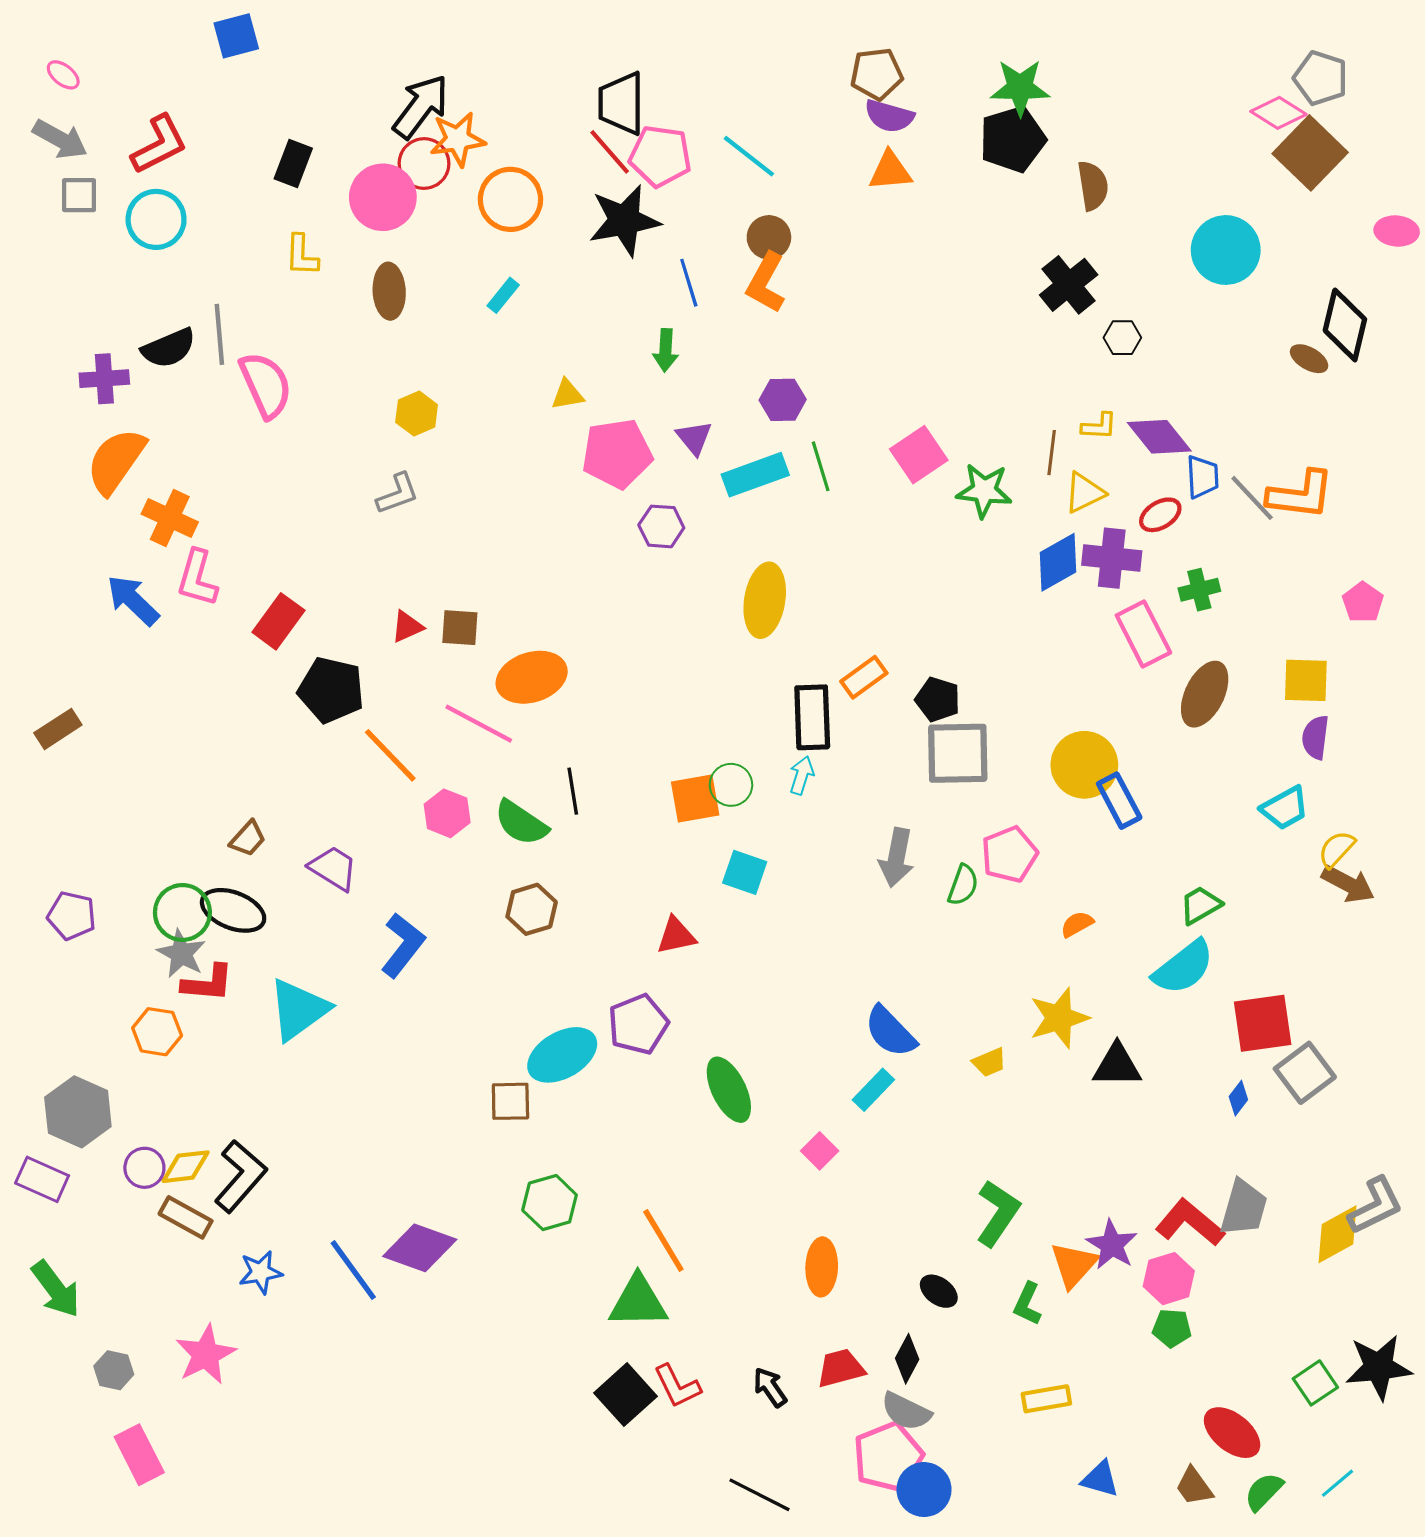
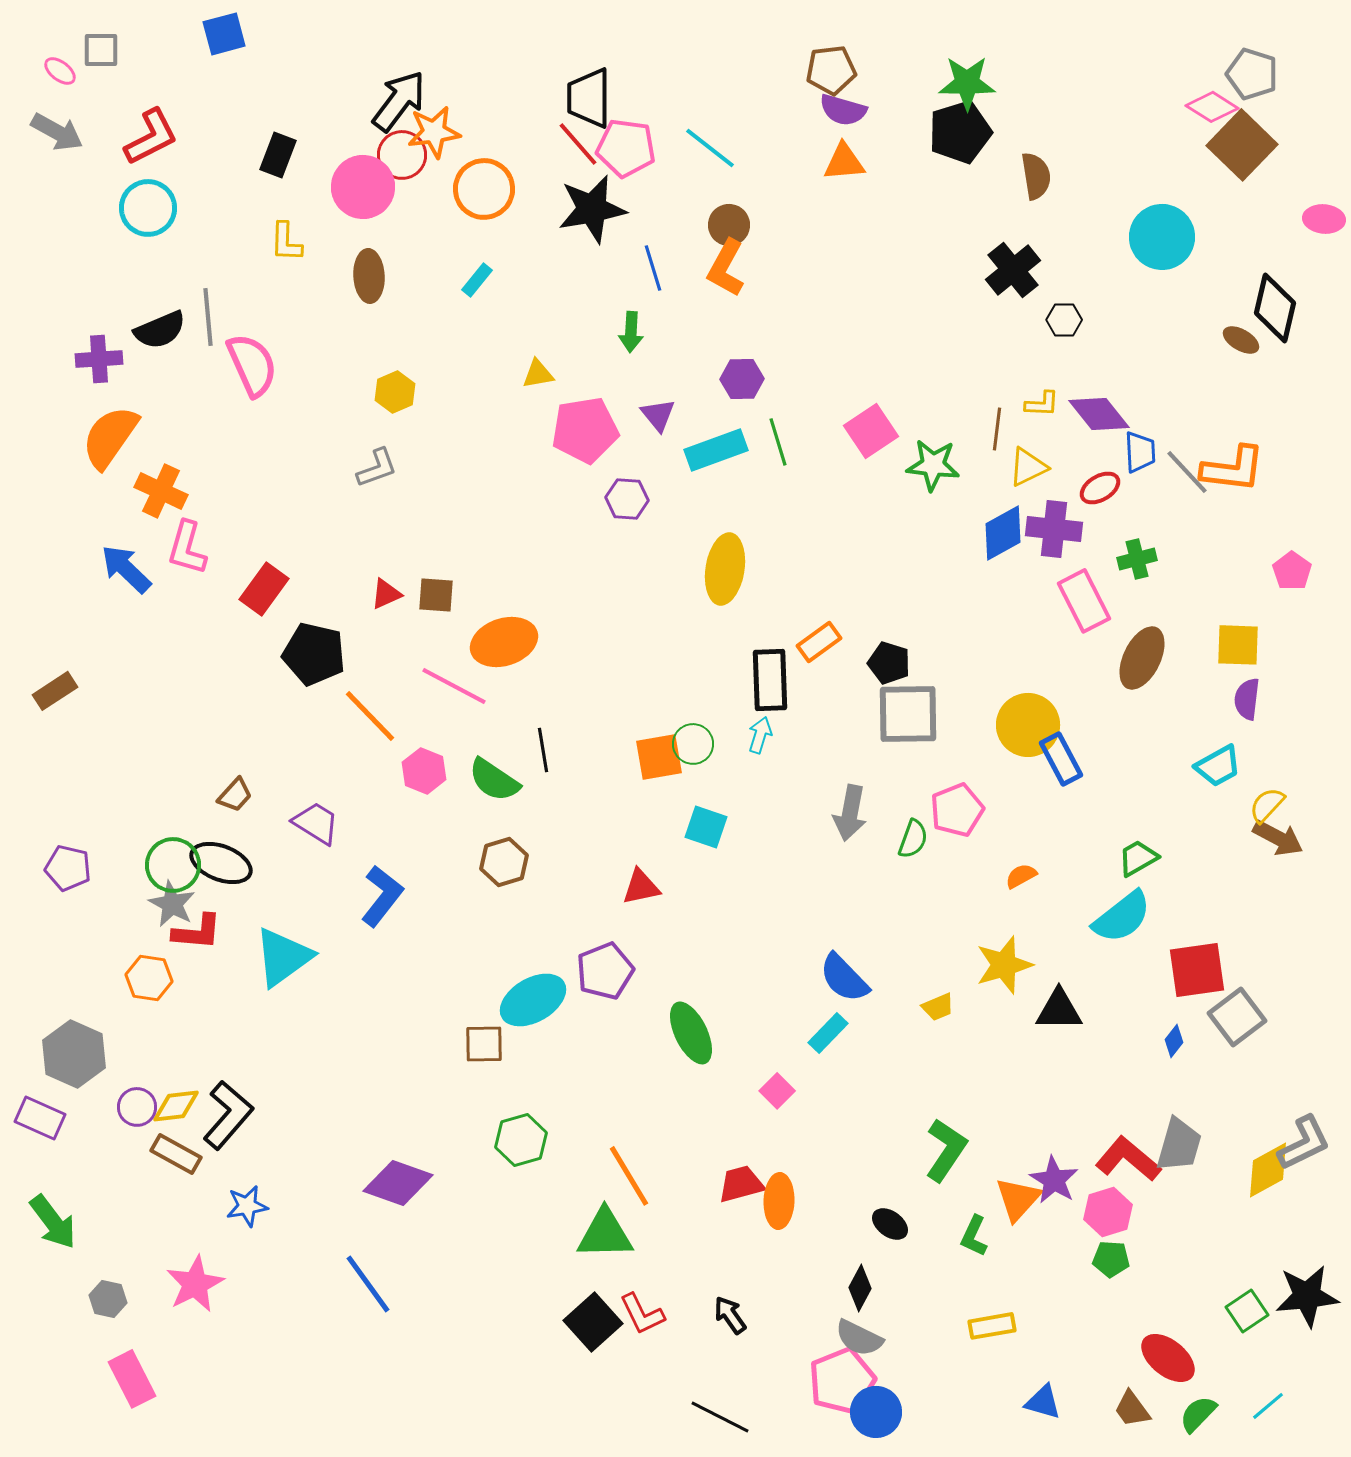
gray square: (79, 195) -> (101, 50), moved
blue line: (353, 1270) -> (368, 1284), moved
red trapezoid: (841, 1368) -> (741, 1184), moved

